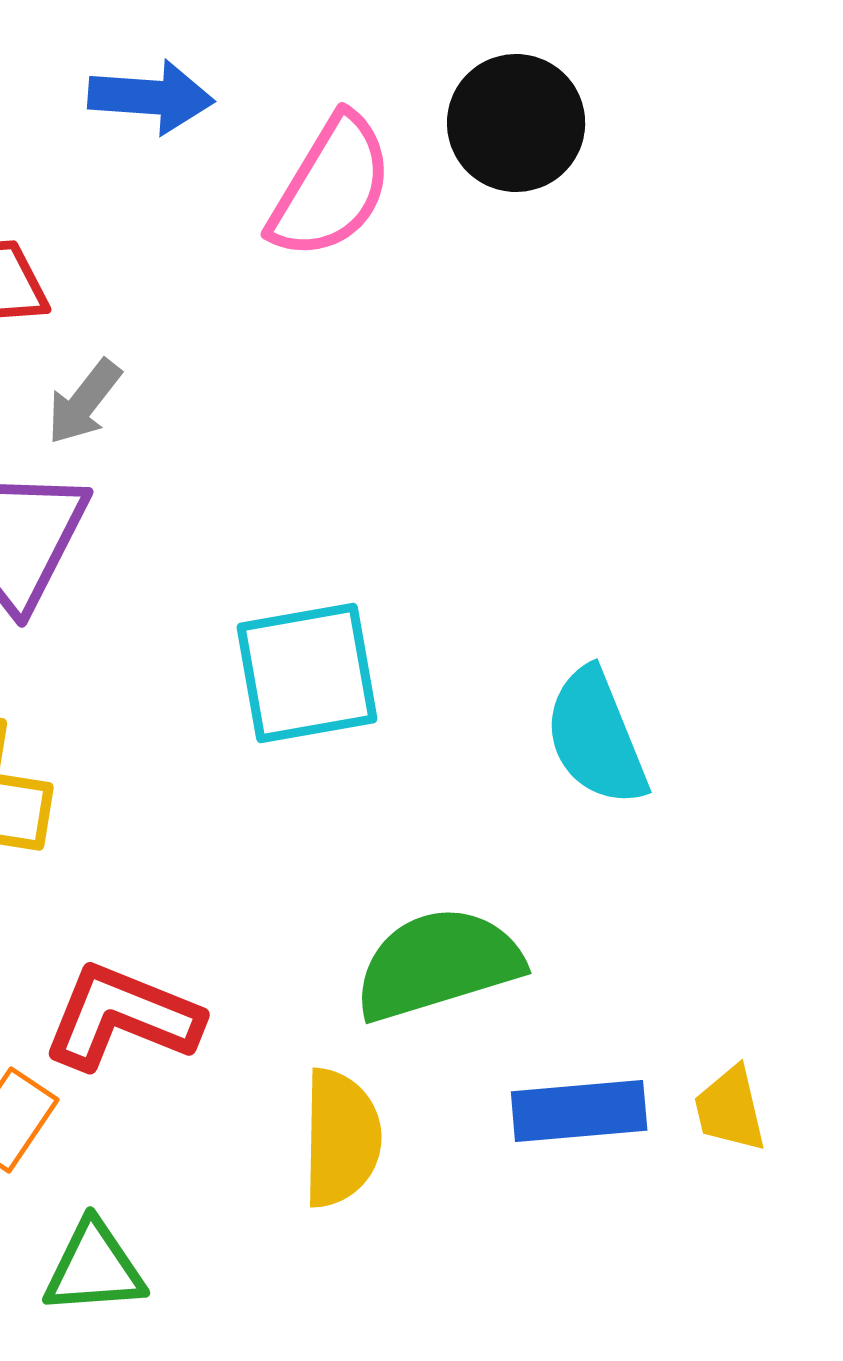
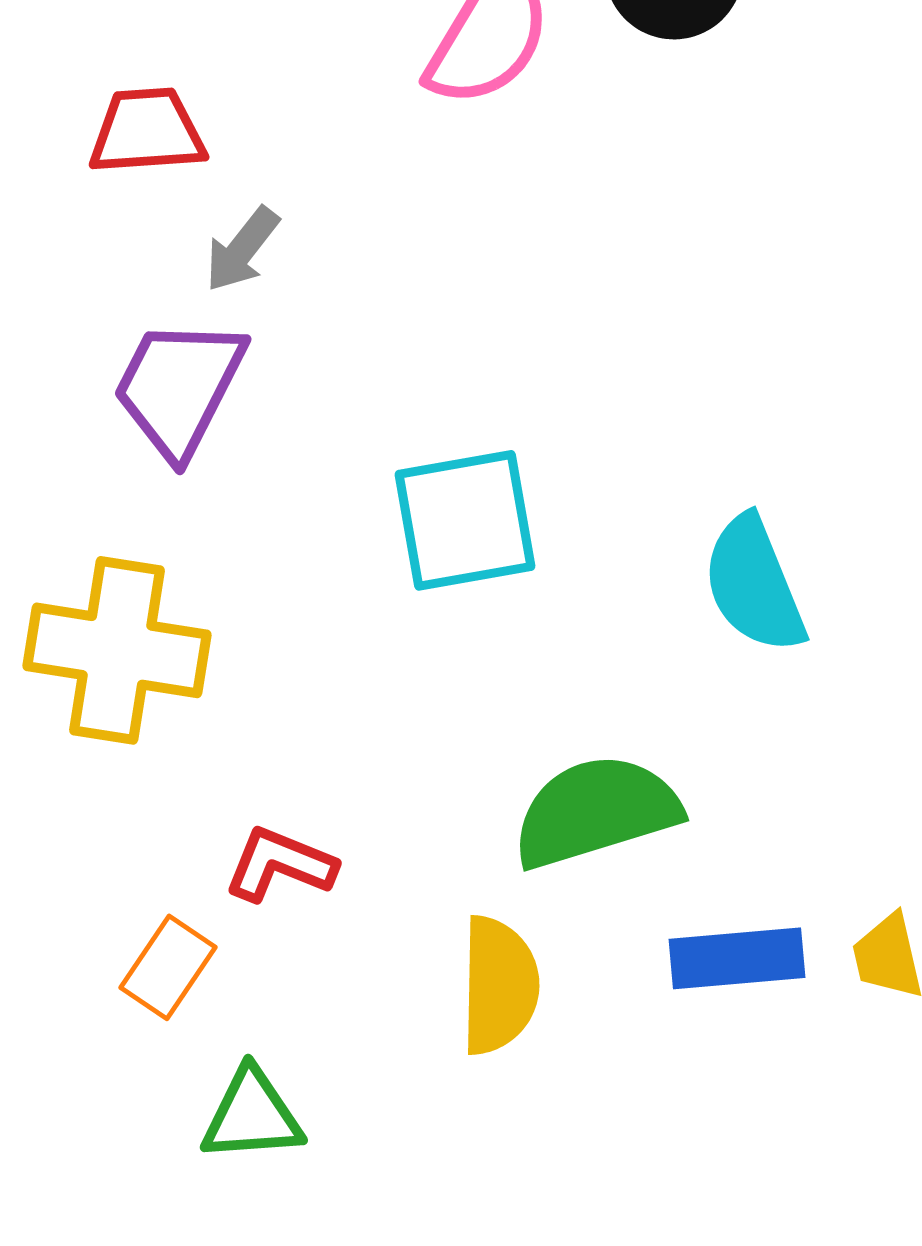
red L-shape: (122, 1017) -> (280, 864), size x0.7

